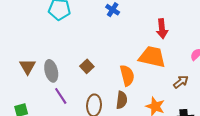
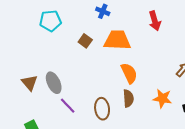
orange trapezoid: (152, 57) -> (117, 40), moved
brown square: (87, 66) -> (85, 41), moved

